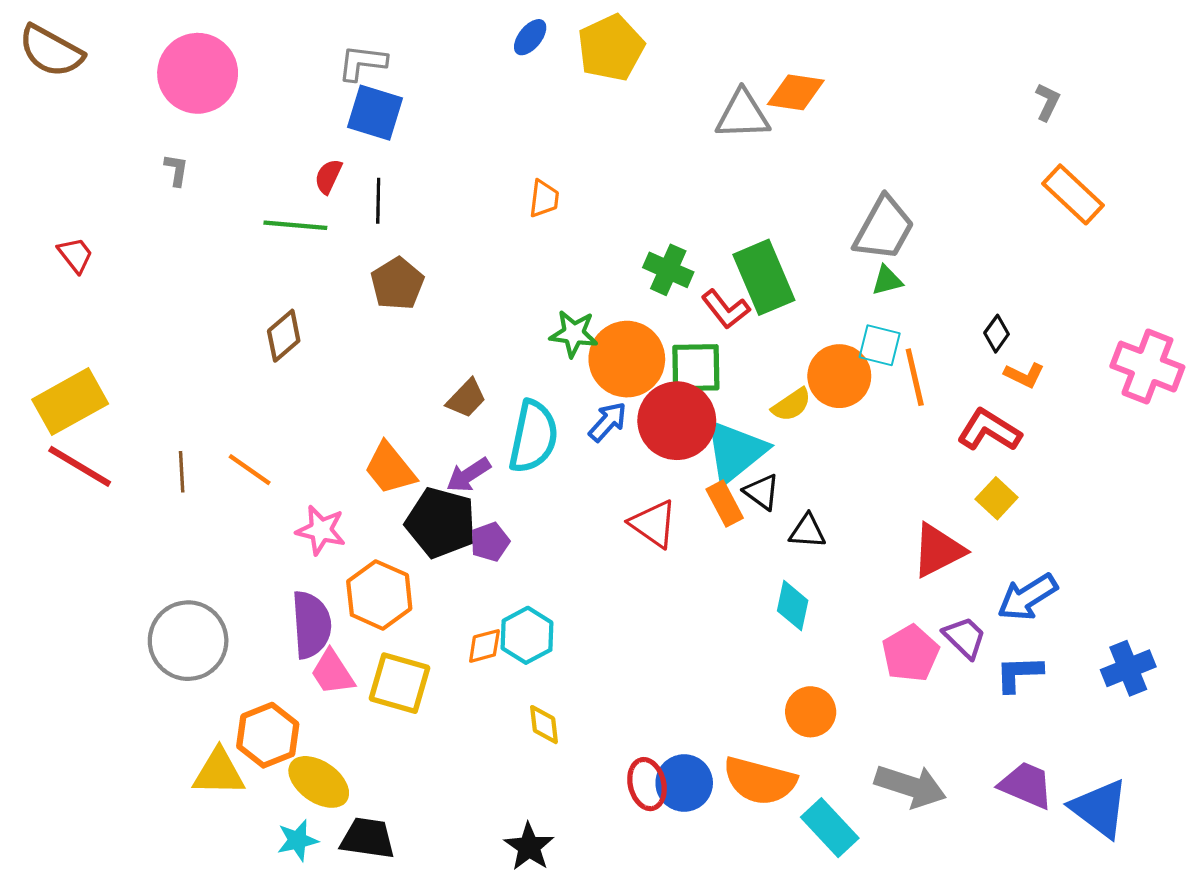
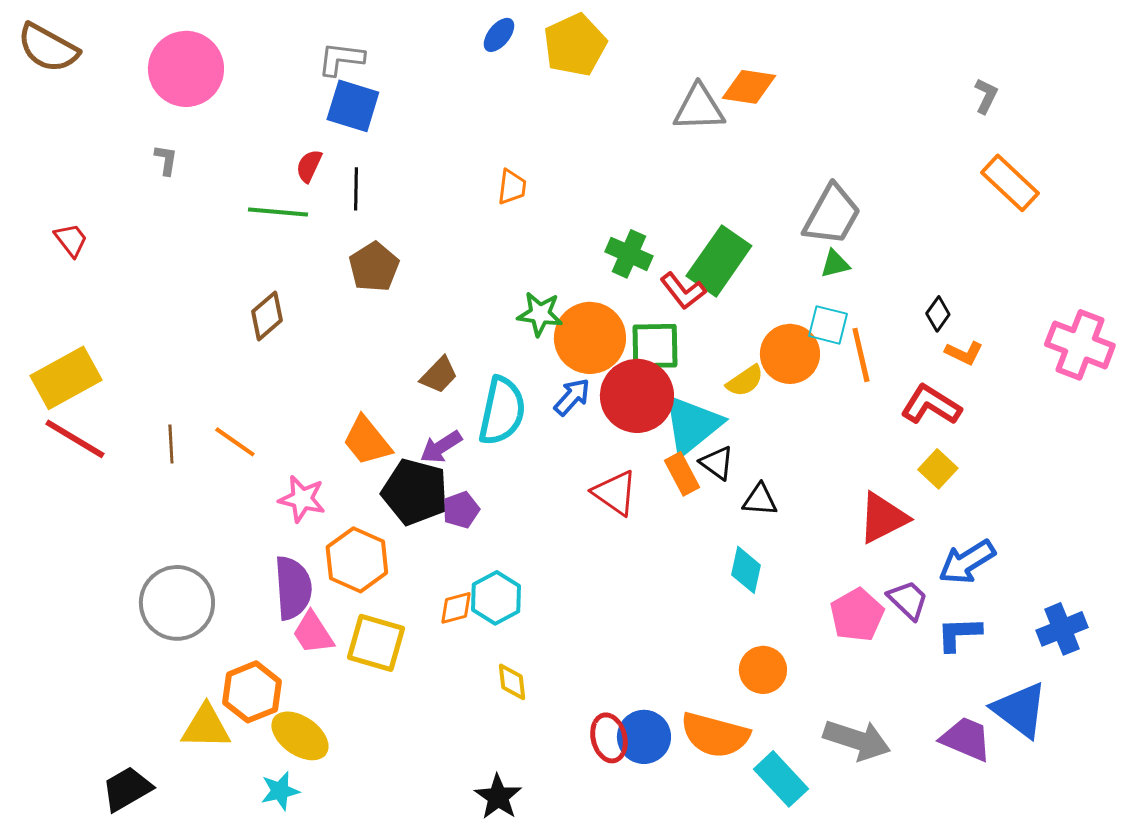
green rectangle: (764, 277) -> (719, 261), turned 58
blue triangle: (1100, 808) -> (1020, 710), moved
black trapezoid: (368, 838) -> (127, 789), moved, turned -38

